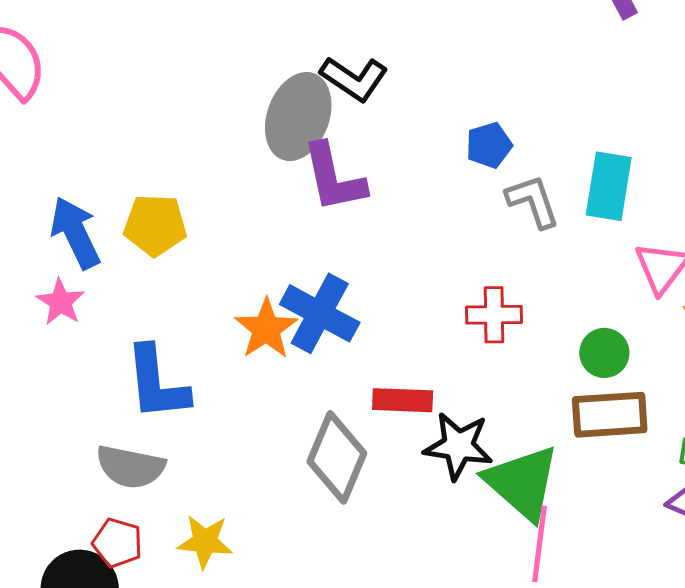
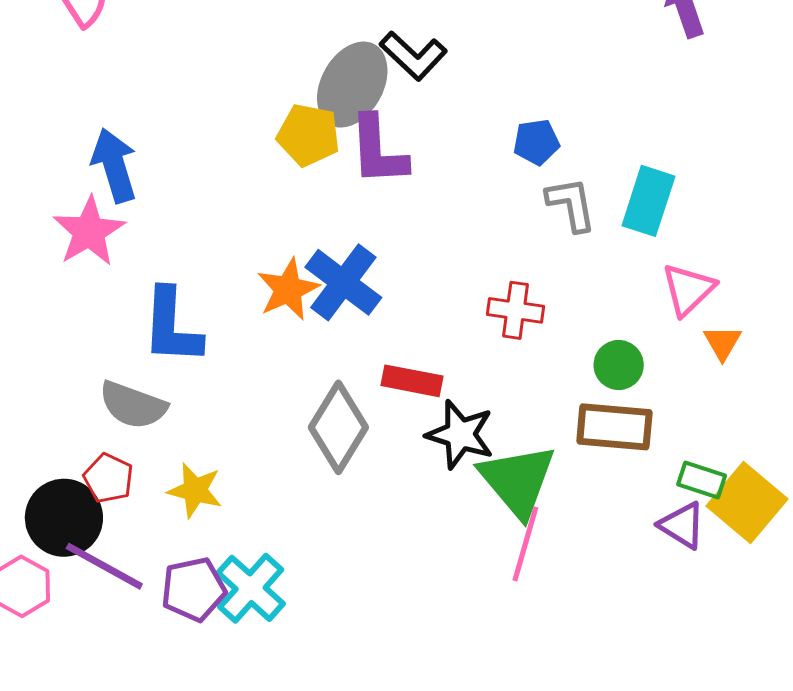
yellow pentagon: (155, 225) -> (308, 135), moved
pink star: (61, 302) -> (89, 231), size x1.5

